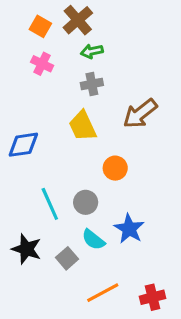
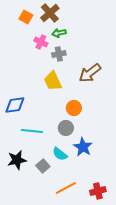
pink cross: (42, 64) -> (41, 42), moved
blue diamond: (23, 145) -> (15, 105), moved
gray circle: (86, 202) -> (66, 128), moved
cyan line: (50, 204) -> (32, 131), turned -60
black star: (26, 249) -> (17, 160), turned -30

